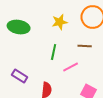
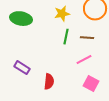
green line: (54, 52) -> (66, 37), moved
pink line: (71, 67) -> (84, 60), moved

